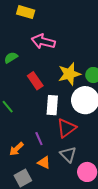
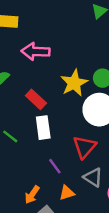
white rectangle: (52, 105) -> (43, 128), moved
orange arrow: (16, 149) -> (32, 195), moved
orange triangle: (44, 163) -> (67, 193), turned -32

